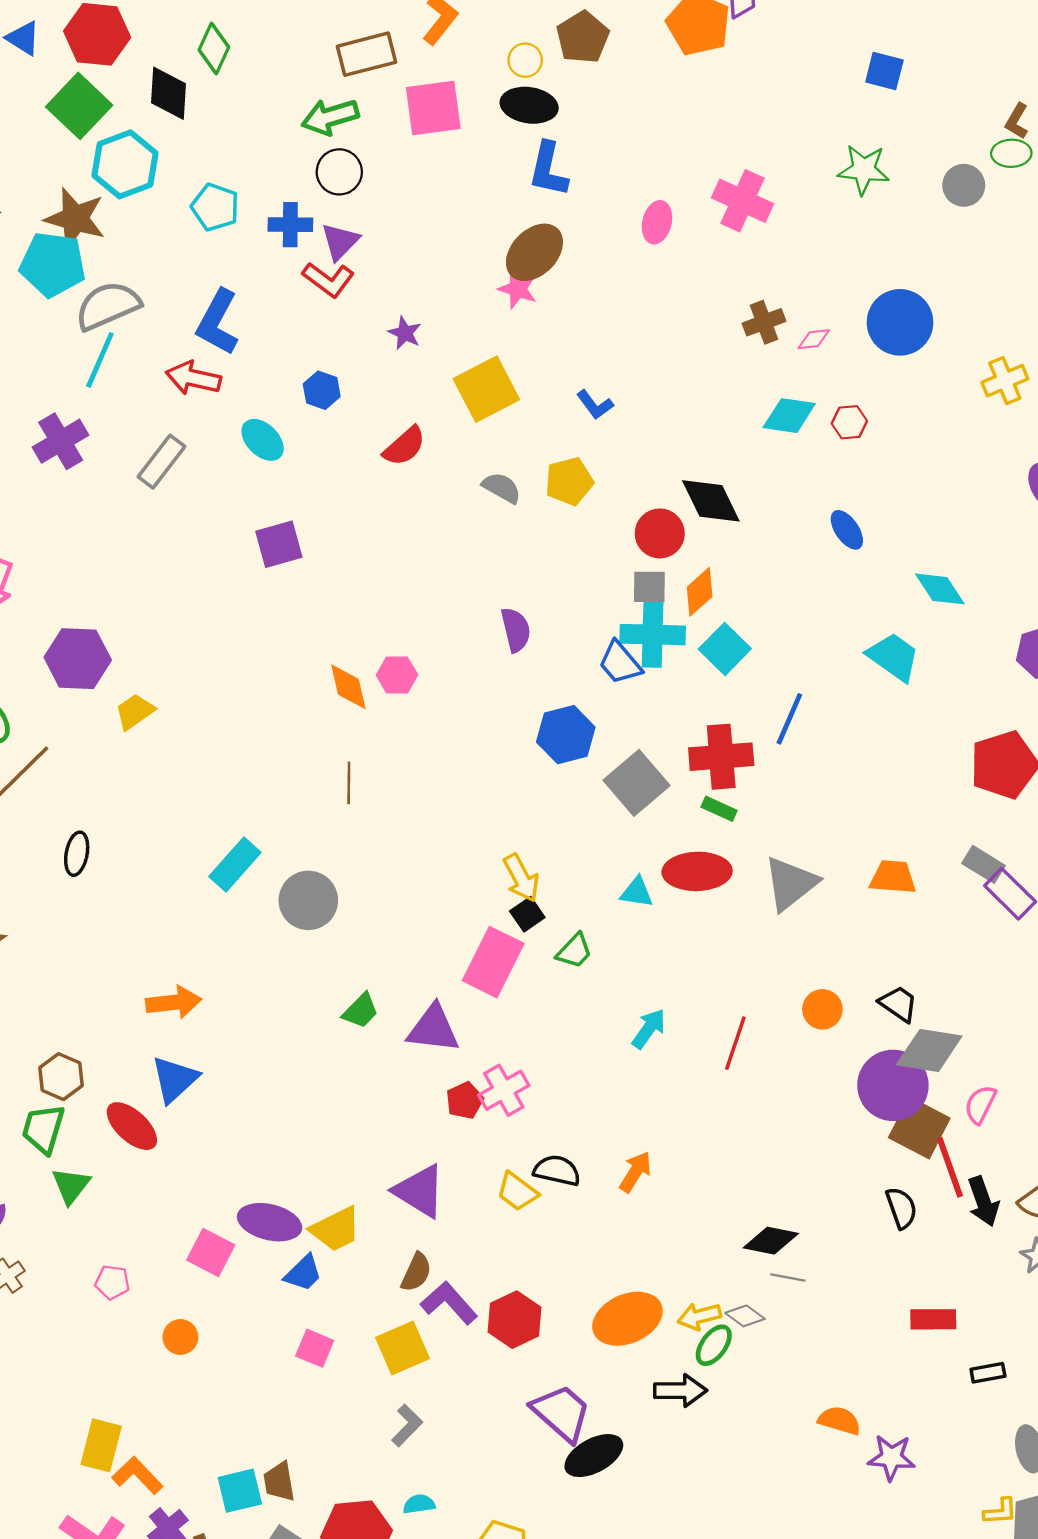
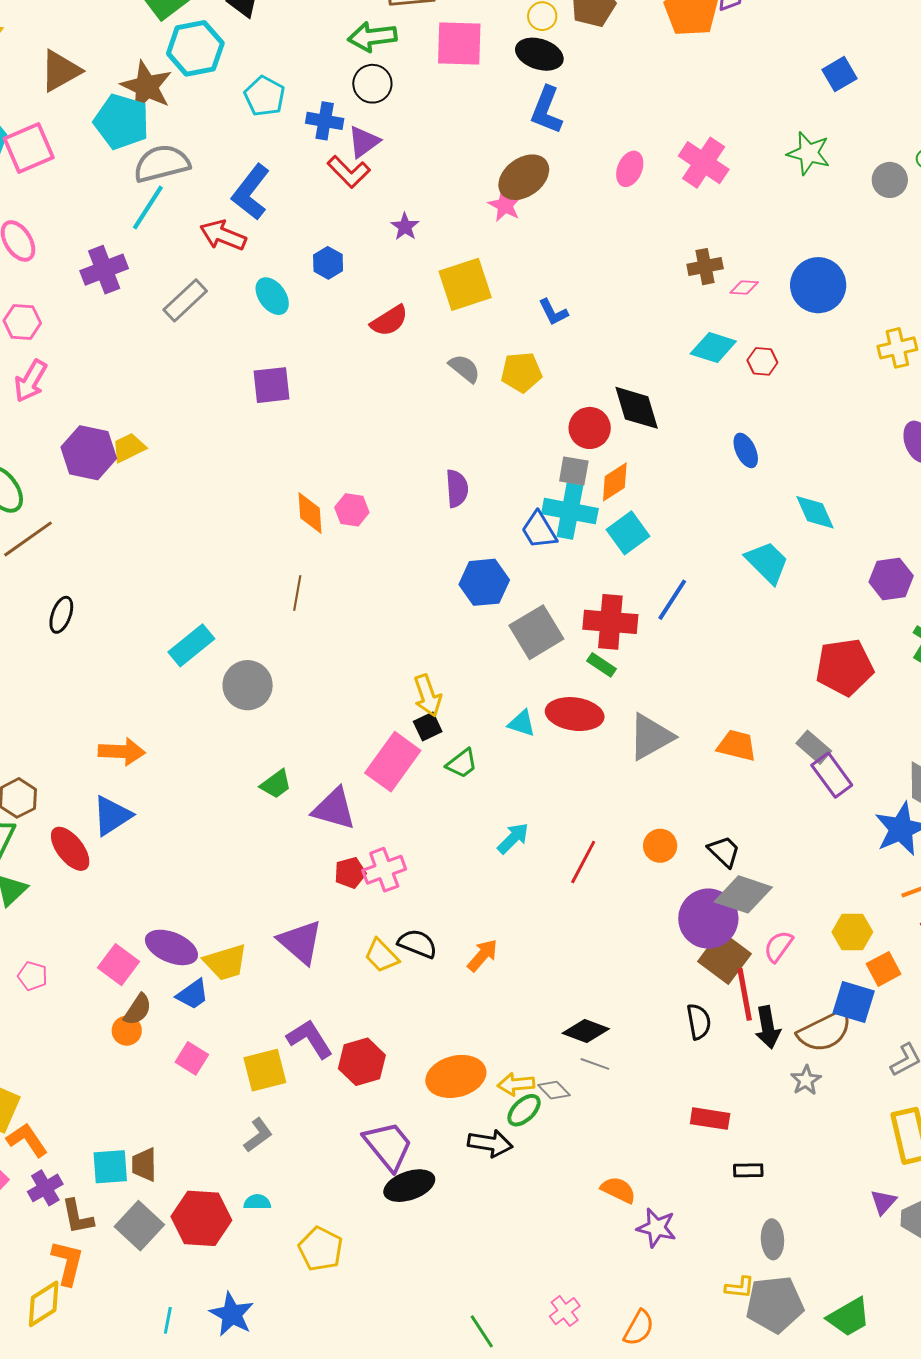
blue square: (884, 71) -> (839, 74), turned 36
yellow trapezoid: (135, 712) -> (129, 448), moved
brown semicircle: (416, 1272) -> (138, 1010), moved
orange circle: (180, 1337) -> (127, 1031), moved

